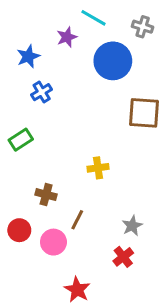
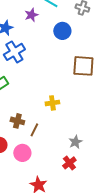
blue circle: (113, 61) -> (62, 31), size x0.7
blue cross: (42, 92) -> (14, 52), size x1.5
brown line: (77, 220) -> (34, 130), moved

